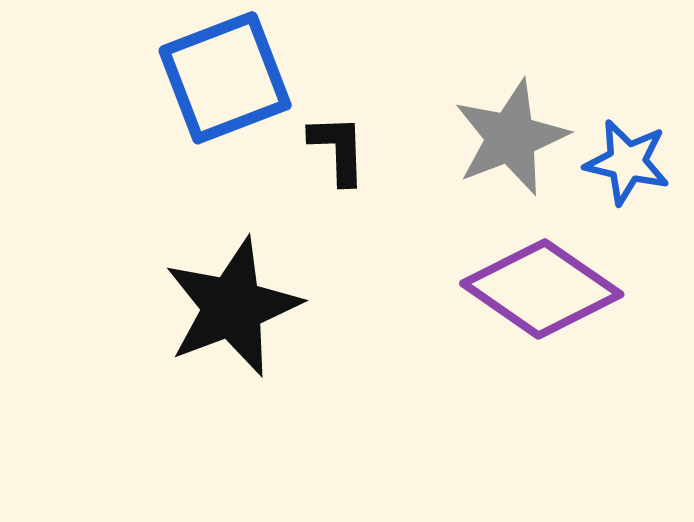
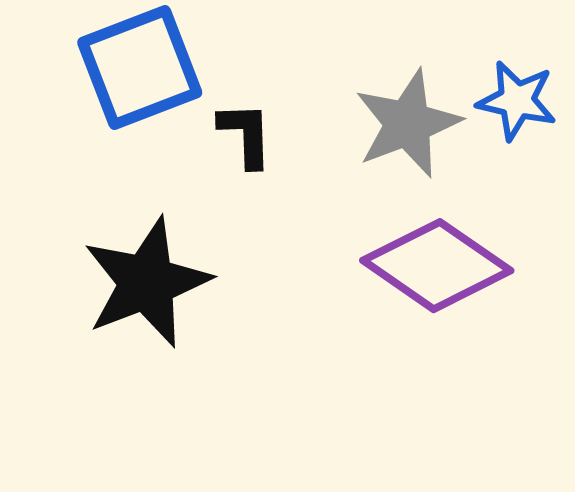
blue star: (627, 162) -> (517, 101), moved

